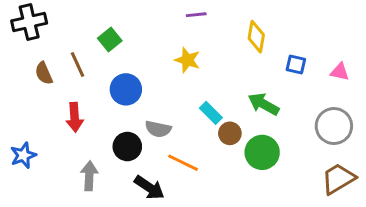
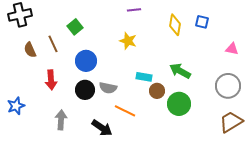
blue square: (296, 64) -> (202, 22), moved
cyan rectangle: (211, 113) -> (144, 77), turned -35
black circle: (127, 147) -> (85, 90), moved

